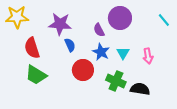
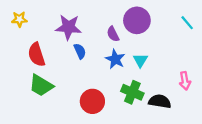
yellow star: (17, 17) -> (19, 19), size x0.6
pink arrow: (148, 56) -> (185, 81), moved
red circle: (83, 70) -> (92, 101), moved

